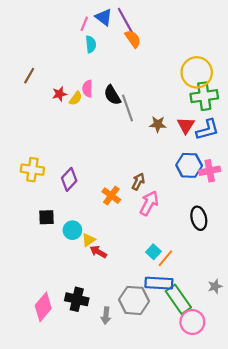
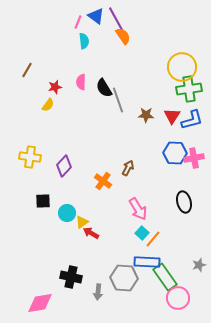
yellow semicircle: (76, 98) -> (48, 105), moved
pink arrow: (149, 203) -> (138, 209), moved, turned 120
pink diamond: (43, 307) -> (40, 303), moved, turned 40

